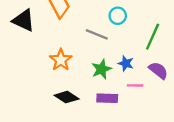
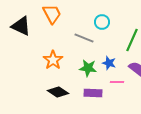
green star: (101, 69) -> (88, 68), turned 30

